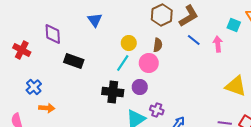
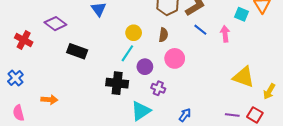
purple diamond: (53, 34) -> (55, 24), turned -50
pink circle: (149, 63) -> (175, 58), moved
blue cross: (34, 87) -> (15, 78), moved
purple circle: (140, 87) -> (145, 67), moved
purple cross: (157, 110) -> (158, 88), moved

